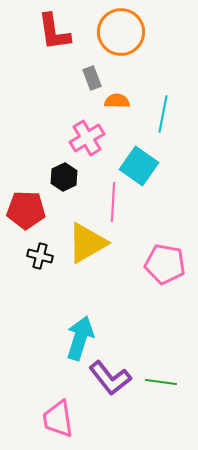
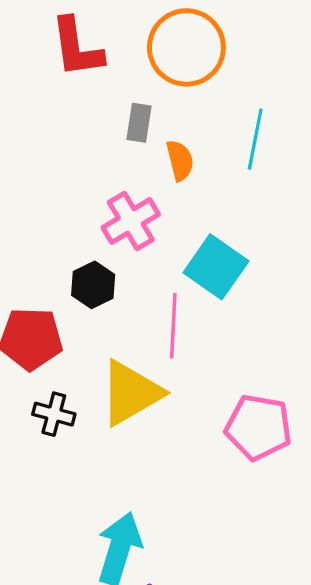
gray rectangle: (92, 78) -> (139, 123), turned 30
orange semicircle: (117, 101) -> (180, 160), turned 75
cyan line: (163, 114) -> (255, 139), moved

